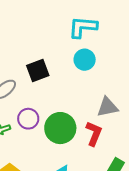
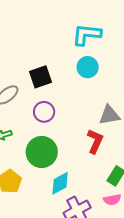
purple circle: (28, 119) -> (44, 112), moved
green circle: (60, 128) -> (42, 152), moved

